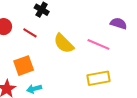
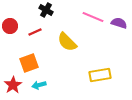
red line: (30, 33) -> (35, 32), turned -56
pink line: (98, 44) -> (93, 17), moved

